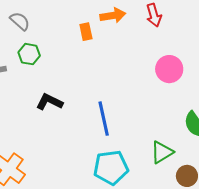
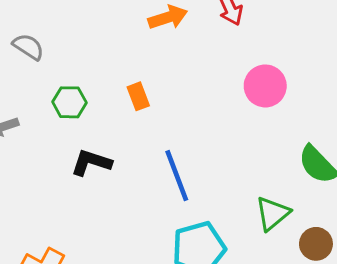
orange rectangle: (86, 32) -> (138, 96), moved
green hexagon: (29, 54) -> (69, 102), moved

